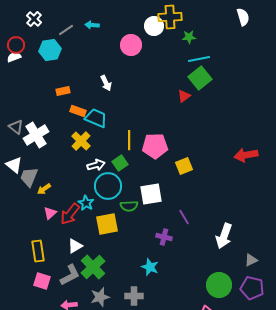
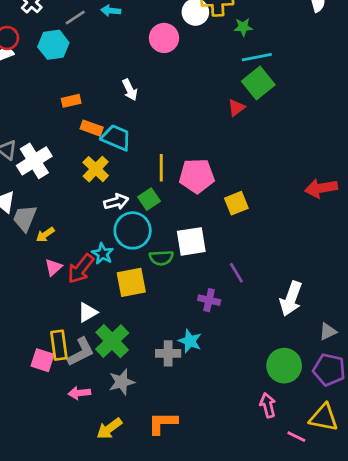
yellow rectangle: (38, 251) -> (59, 345), moved
gray cross: (134, 296) -> (168, 353), moved

